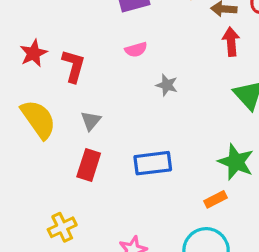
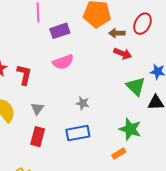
red arrow: (231, 42) -> (123, 54), turned 120
pink semicircle: (136, 50) -> (63, 62), size x1.5
gray star: (167, 85) -> (83, 103), moved

